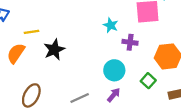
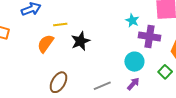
purple cross: (130, 42) -> (149, 36), size x1.5

